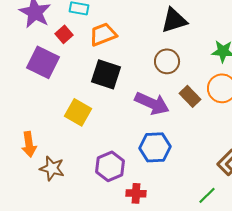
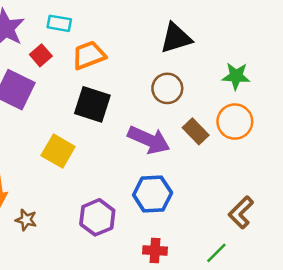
brown star: (52, 168) -> (26, 220), size x0.7
red cross: (136, 193) -> (155, 250), moved

